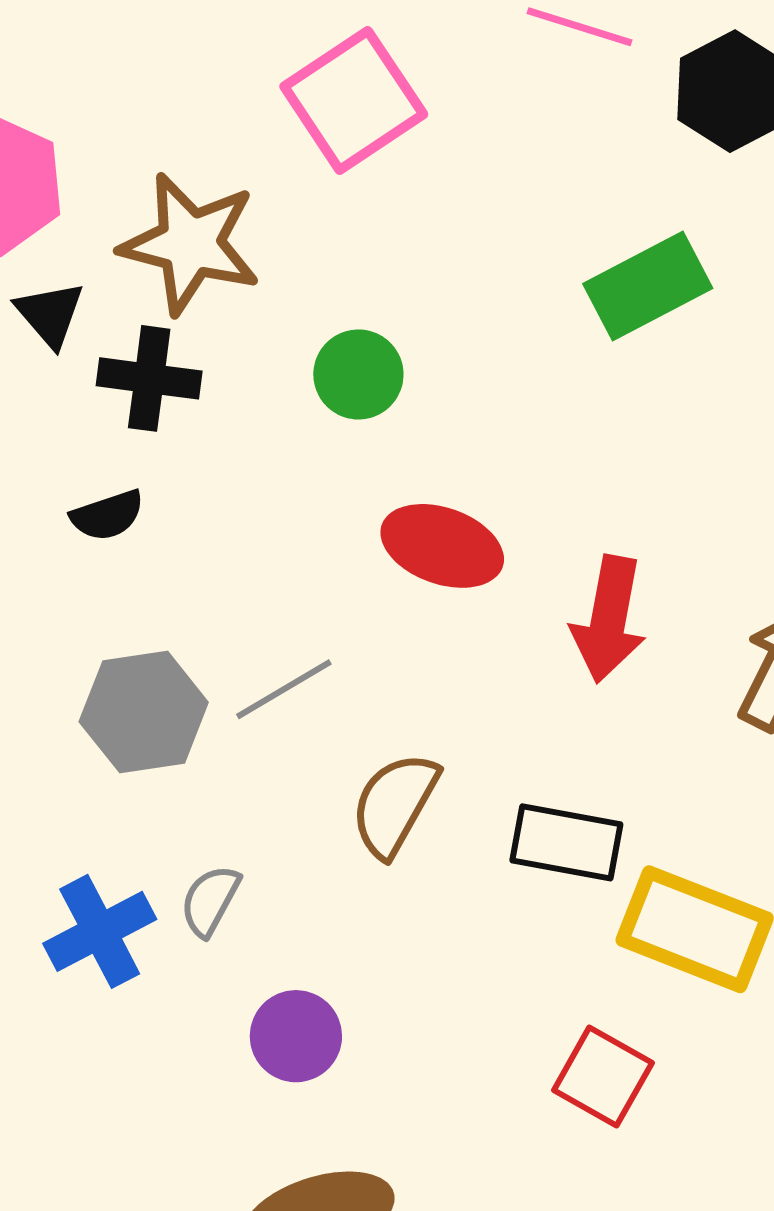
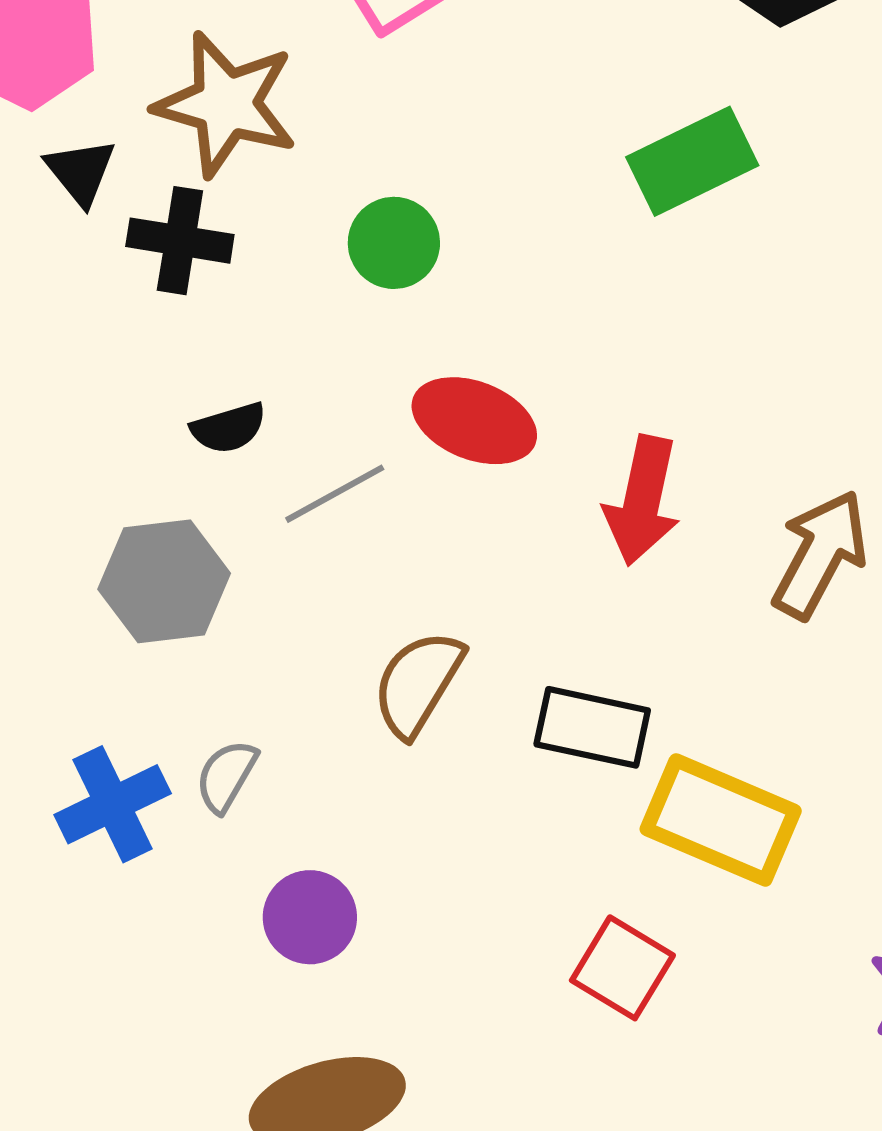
black semicircle: (107, 515) -> (229, 428), moved
gray line: (284, 689) -> (335, 494), moved

